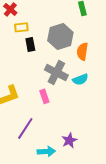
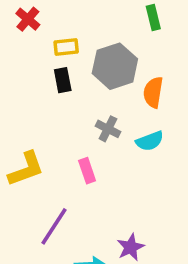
yellow rectangle: (21, 27) -> (66, 47), moved
gray cross: (56, 72) -> (108, 129), size x0.6

